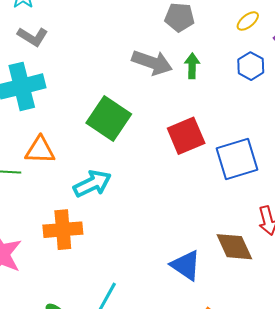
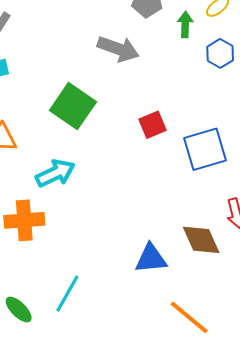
green arrow: (192, 66) -> (185, 24), moved
red square: (186, 136) -> (153, 125), size x0.7
blue triangle: (186, 265) -> (151, 259), turned -40

